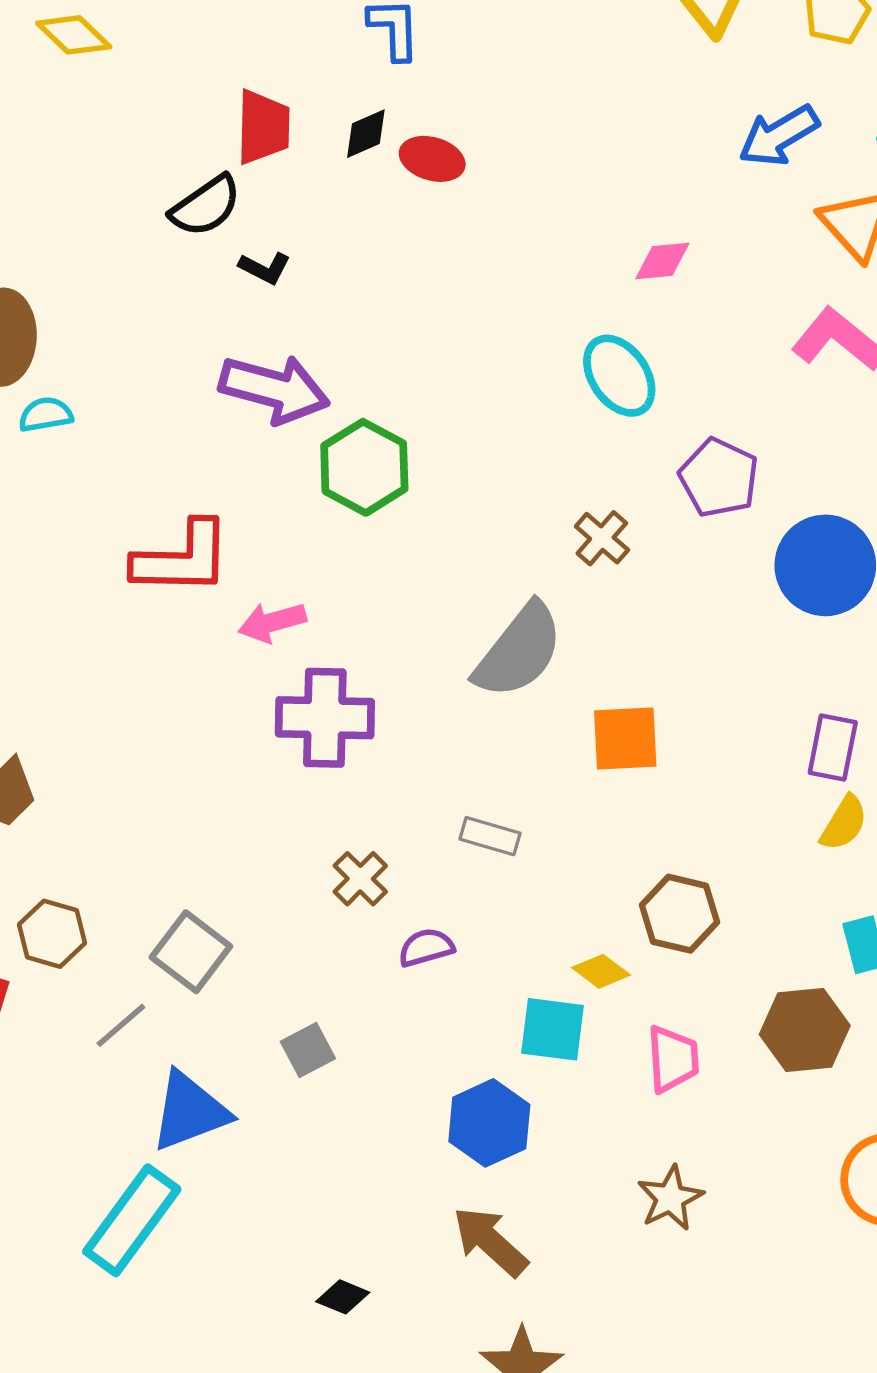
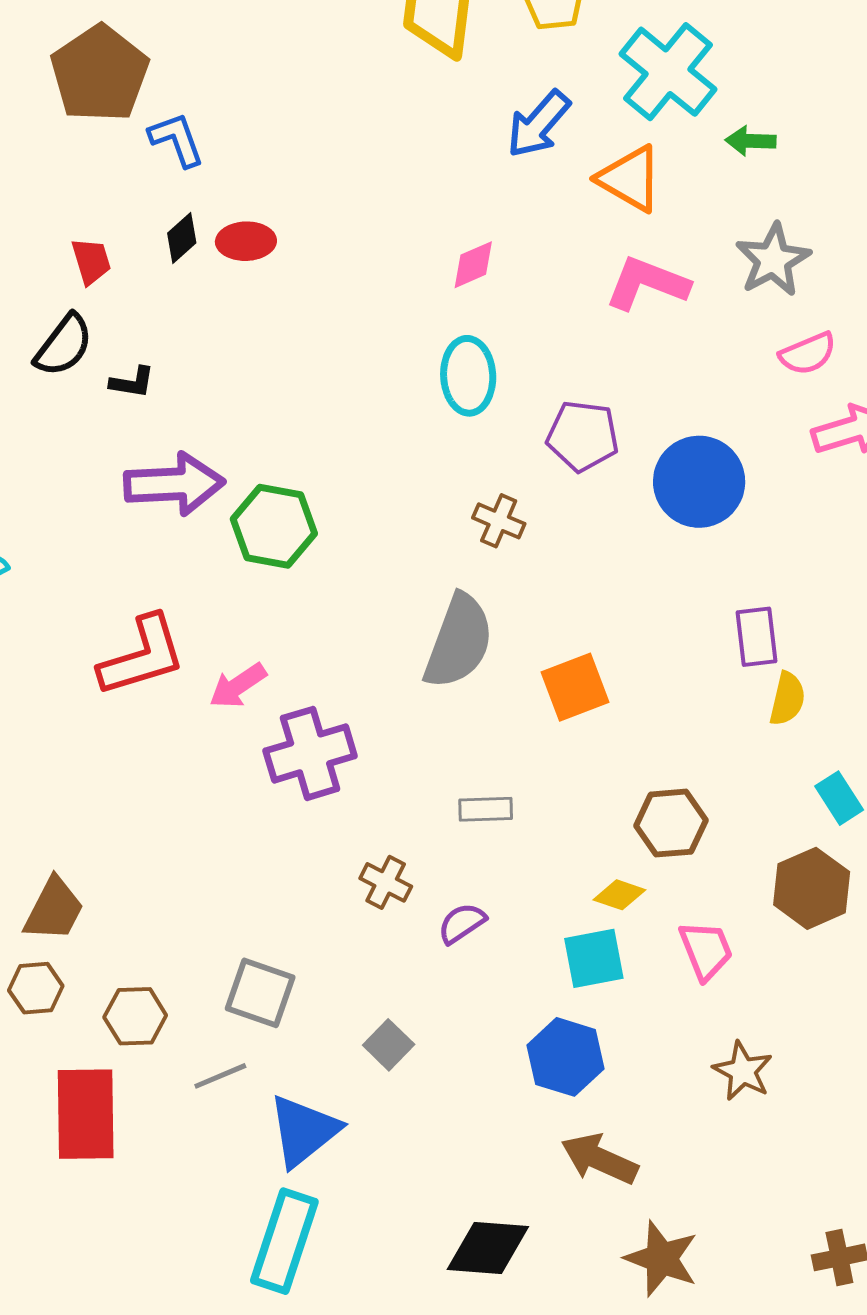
red trapezoid: (263, 127) -> (91, 261), size x0.7
cyan ellipse: (619, 376) -> (468, 376), turned 50
gray line: (121, 1025) -> (220, 1076), turned 36
black diamond: (343, 1297) -> (488, 1248), size x1.8

